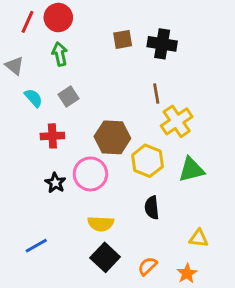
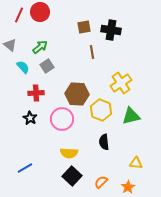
green arrow: (60, 54) -> (40, 47), moved, turned 63
brown line: (156, 94) -> (92, 52), moved
black star: (55, 183) -> (30, 118), moved

